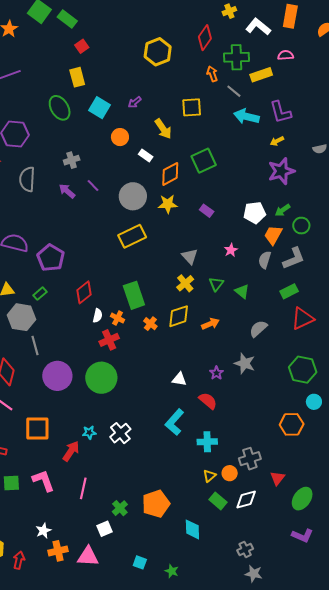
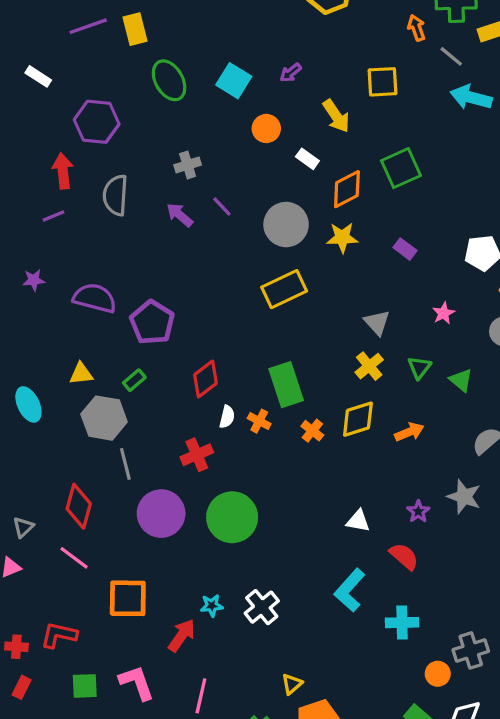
yellow rectangle: (77, 77) -> (135, 29), moved
red cross: (109, 340) -> (197, 455), moved
yellow triangle: (210, 476) -> (292, 684), moved

